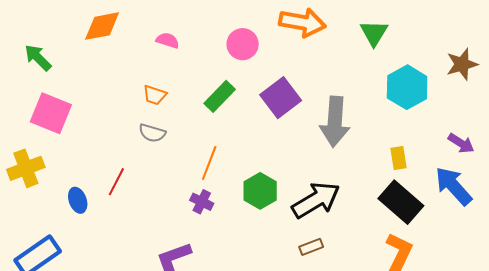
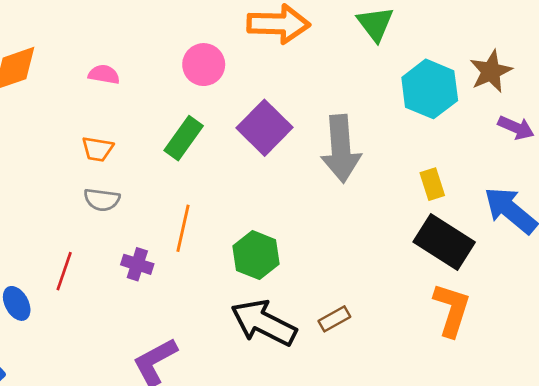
brown star: (462, 64) -> (491, 71), moved
purple arrow: (461, 143) -> (516, 128), moved
black arrow: (316, 200) -> (264, 323), moved, turned -114
purple cross: (202, 202) -> (137, 264), moved

